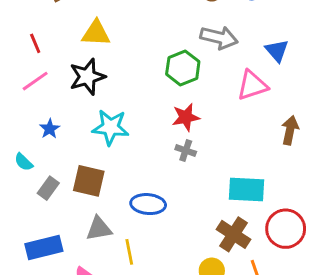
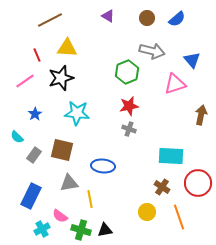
red line: (35, 43) -> (37, 55), moved
brown cross: (233, 234) -> (162, 187), size x0.7
blue rectangle: (44, 247) -> (31, 196), turned -50

